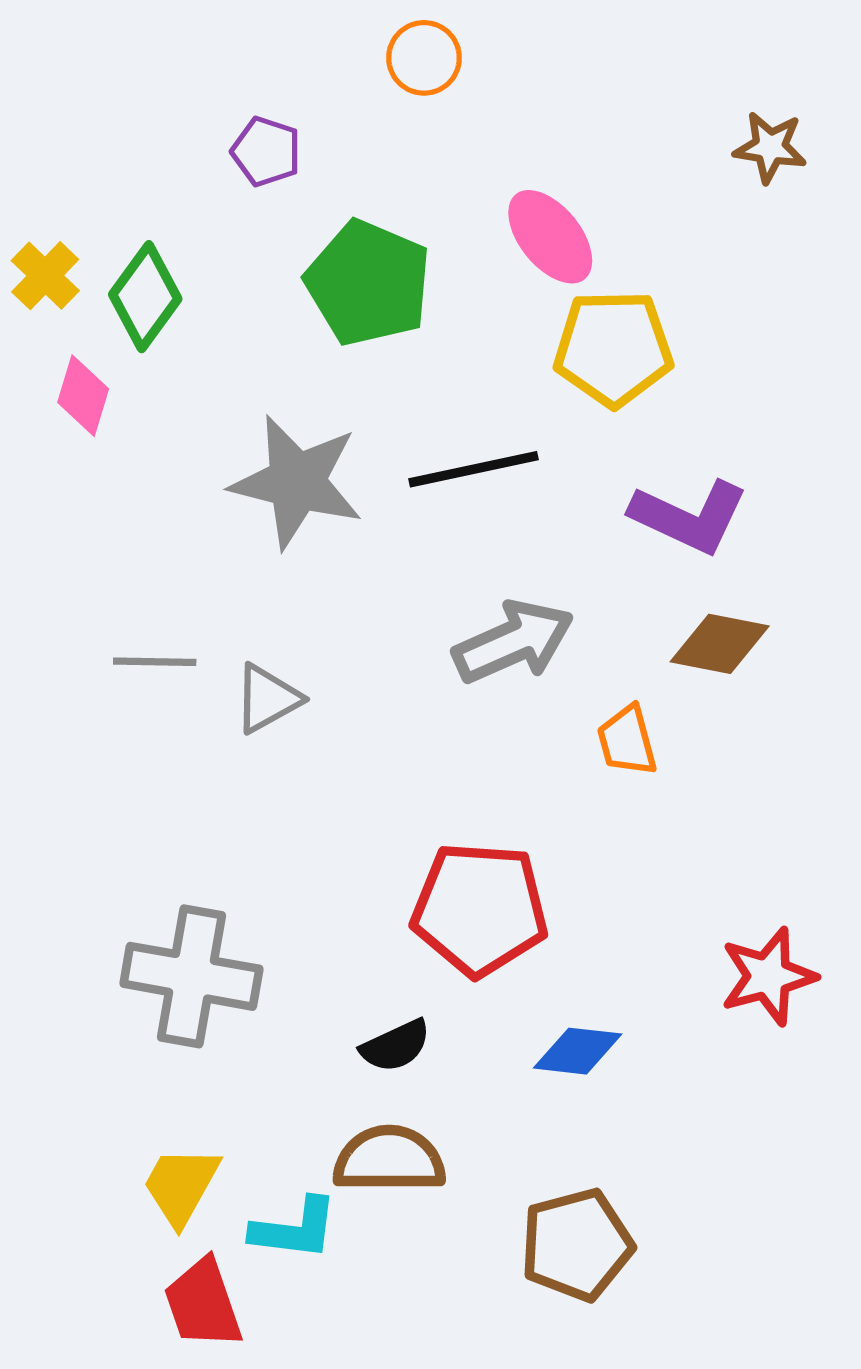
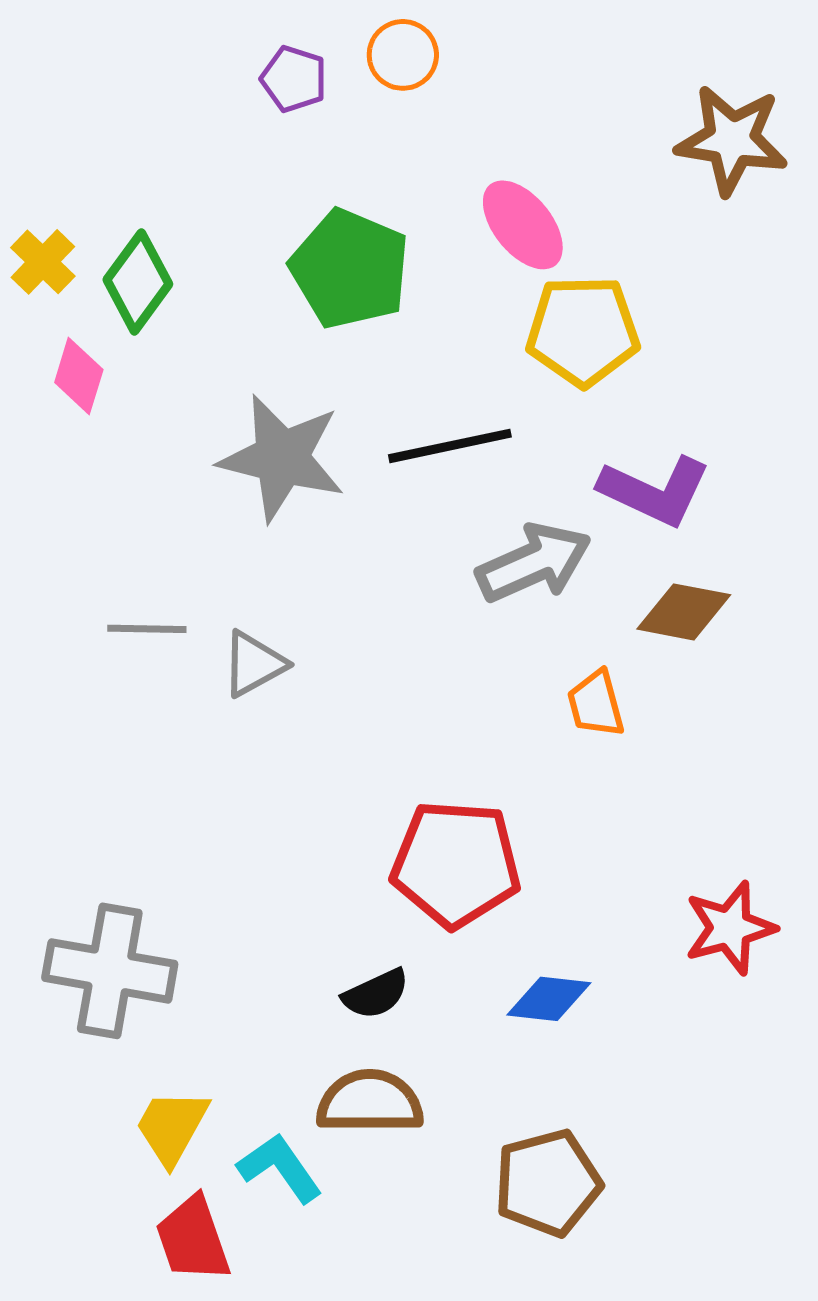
brown star: (770, 147) -> (732, 140), size x1.6
purple pentagon: (266, 152) -> (294, 79), moved
gray arrow: (513, 642) -> (534, 563), moved
gray cross: (191, 976) -> (110, 971), moved
cyan L-shape: (295, 1229) -> (280, 1168), turned -132

